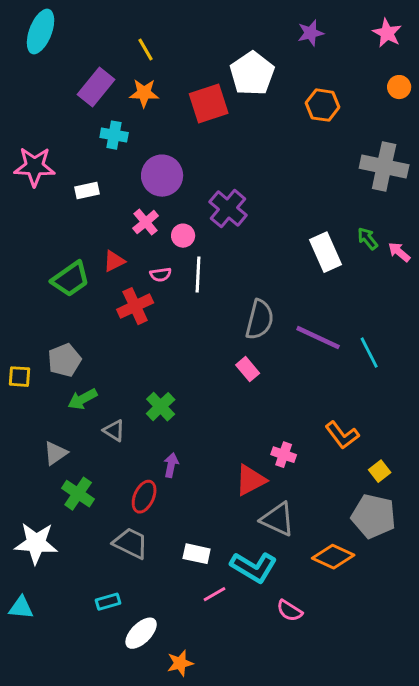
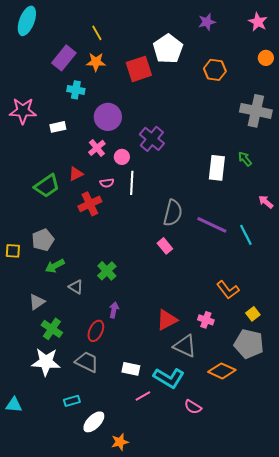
white rectangle: (326, 252) -> (217, 168), turned 30
pink arrow: (399, 252) -> (266, 202), moved
pink cross: (284, 455) -> (206, 320), moved
white star: (36, 543) -> (46, 362), moved

